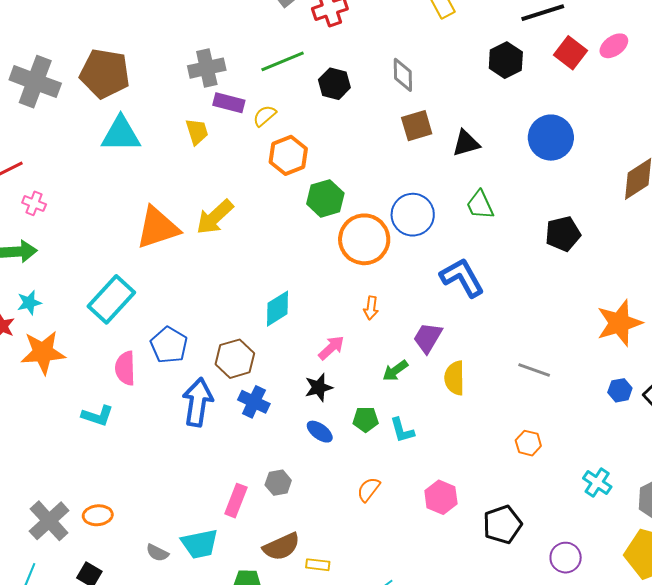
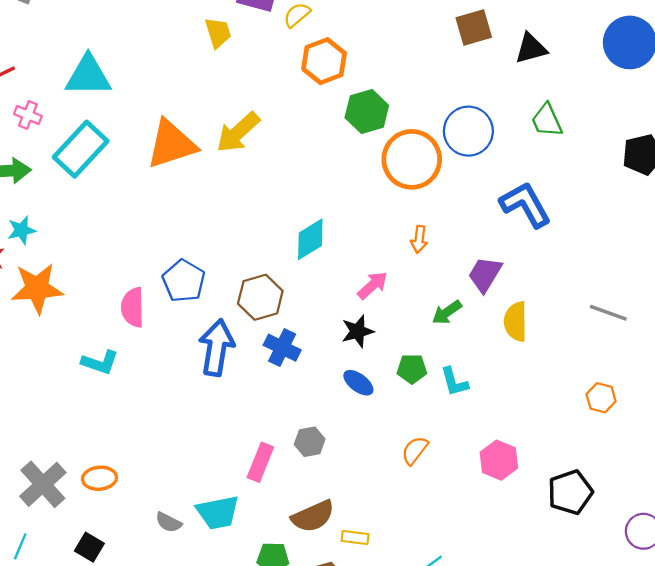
cyan triangle: (121, 134) -> (88, 76), moved
cyan rectangle: (111, 299) -> (81, 149), moved

